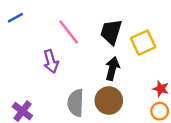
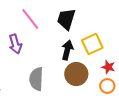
yellow square: (143, 43) -> (92, 44), moved
brown circle: (109, 101) -> (76, 74), moved

